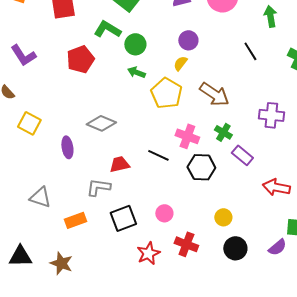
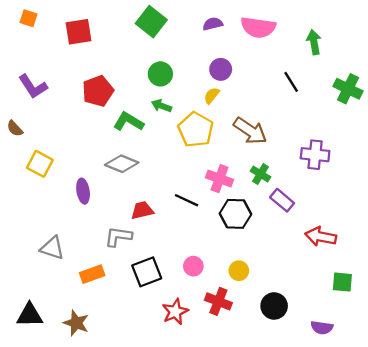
green L-shape: (107, 29) -> (129, 122), moved
yellow circle: (223, 217) -> (239, 271), moved
purple semicircle: (277, 247) -> (322, 328), moved, turned 48

